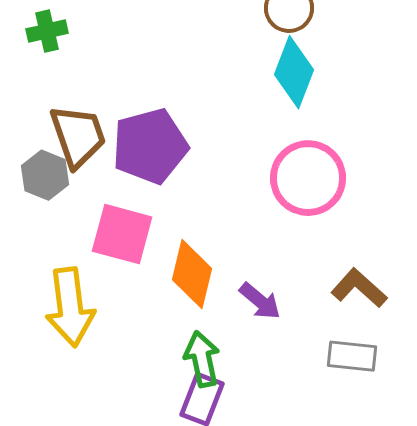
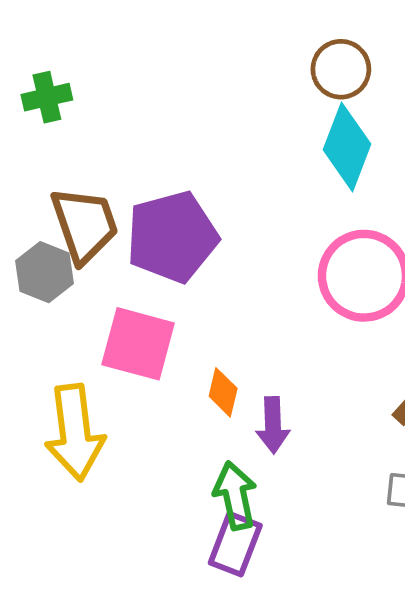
orange diamond: (192, 274) -> (223, 392), size x0.6
purple arrow: (260, 301) -> (273, 425), moved, turned 48

